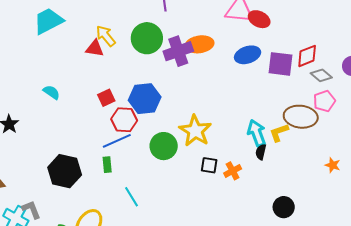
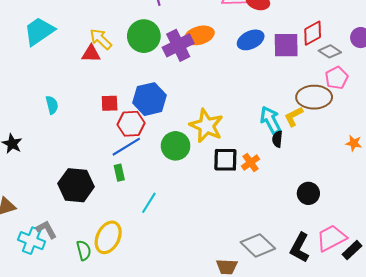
cyan semicircle: (51, 92) -> (52, 105), turned 48
red square: (106, 98) -> (110, 103), turned 30
black square: (209, 165) -> (225, 160), size x1.4
cyan line: (131, 197) -> (149, 203), turned 70

